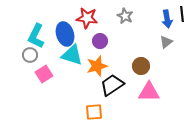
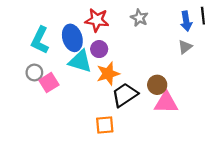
purple circle: (100, 41) -> (99, 49), moved
gray circle: (30, 55) -> (34, 72), moved
brown circle: (141, 66) -> (157, 85), moved

